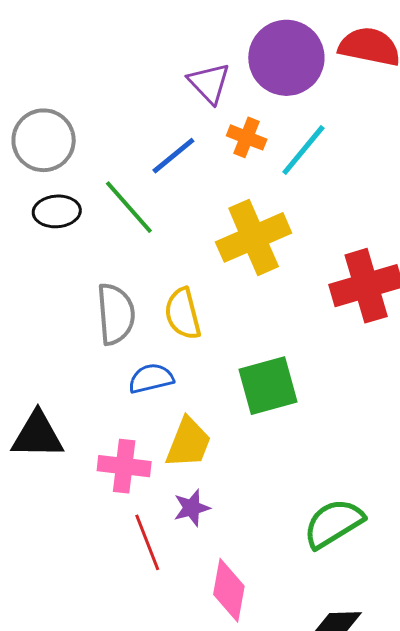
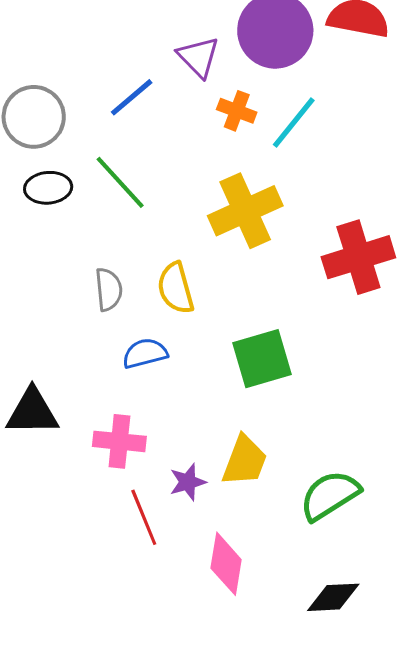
blue line: (173, 156) -> (132, 97), moved
gray semicircle: (116, 314) -> (109, 289), size x0.7
yellow trapezoid: (188, 443) -> (245, 461), moved

